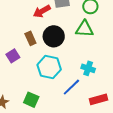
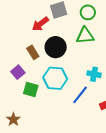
green square: (31, 100) -> (31, 90), moved

